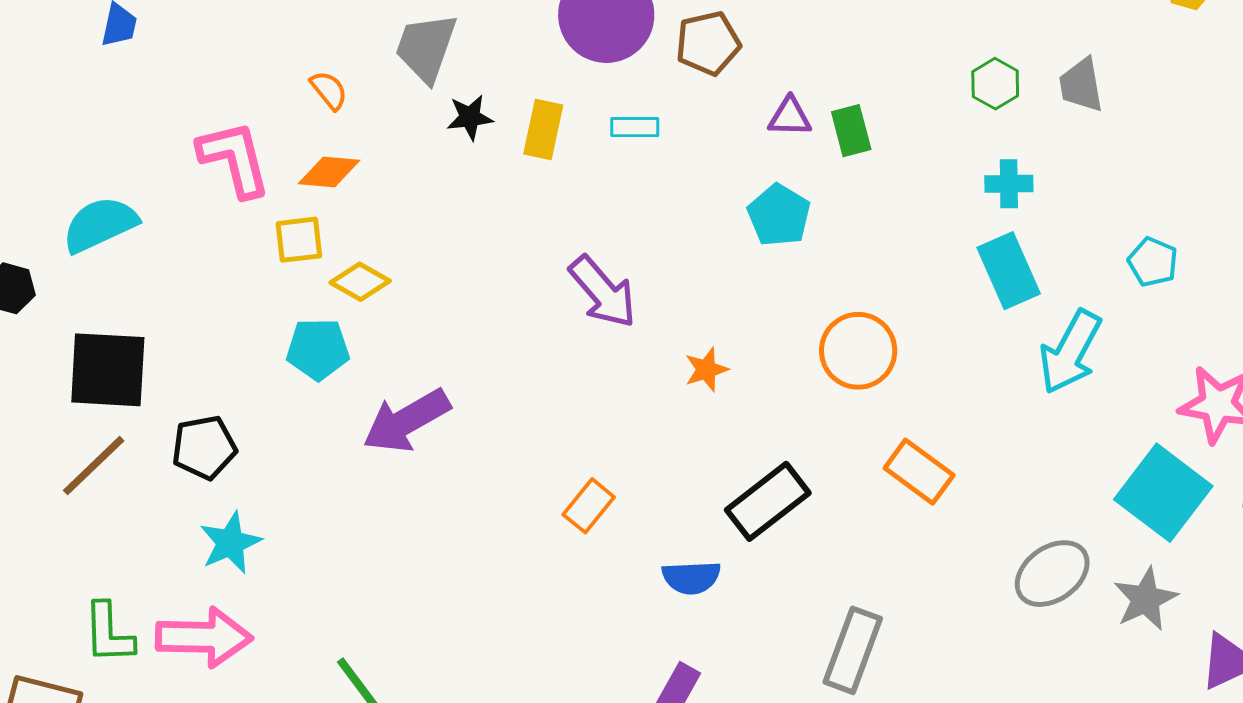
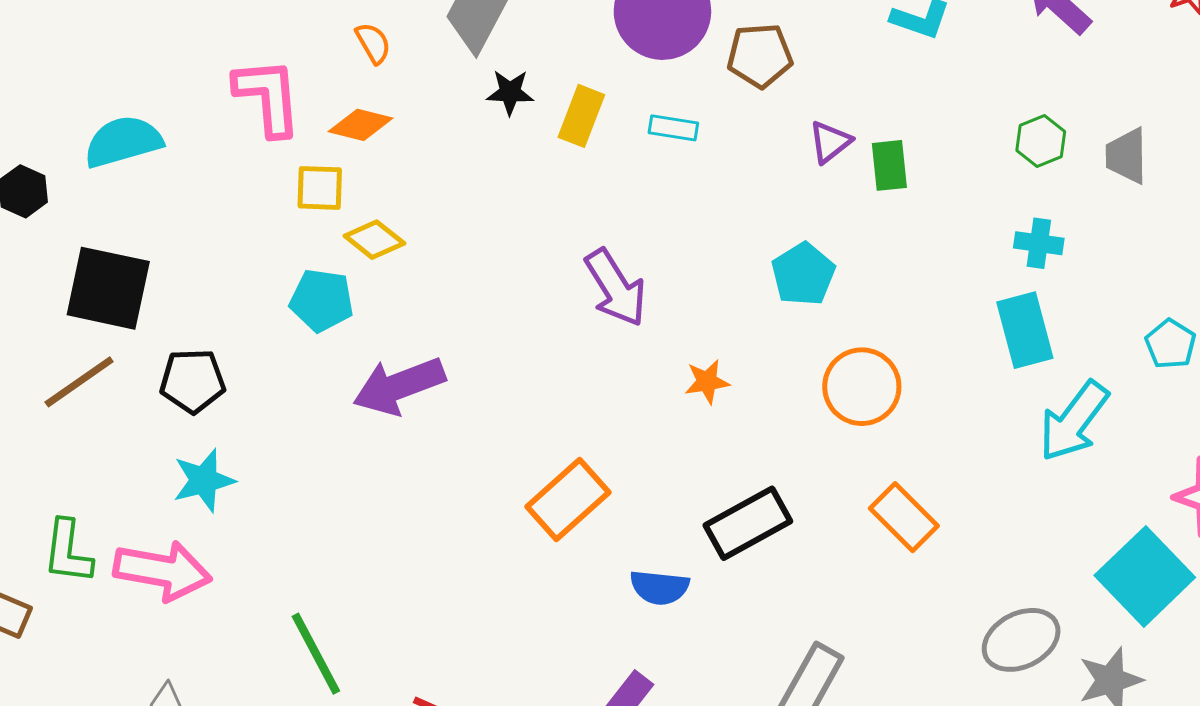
purple triangle: (790, 117) -> (830, 142), turned -48
cyan pentagon: (779, 215) -> (803, 274), moved
orange rectangle: (589, 506) -> (568, 500), size x1.5

